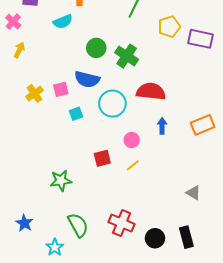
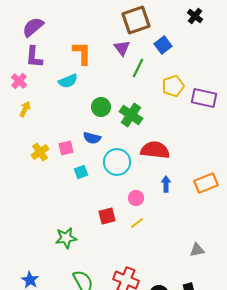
blue semicircle: (87, 79) -> (92, 138), size x0.7
gray triangle: (193, 193) -> (197, 250), turned -42

